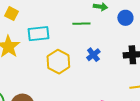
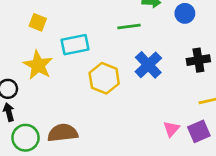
blue cross: (93, 55) -> (148, 65), size x1.5

